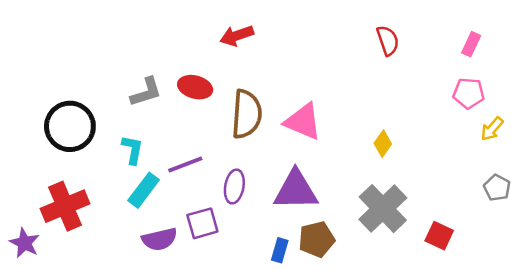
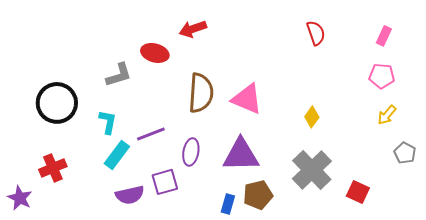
red ellipse: (195, 87) -> (155, 53), moved
yellow arrow: (492, 129) -> (387, 115), moved
red cross: (65, 206) -> (53, 168), size x0.7

